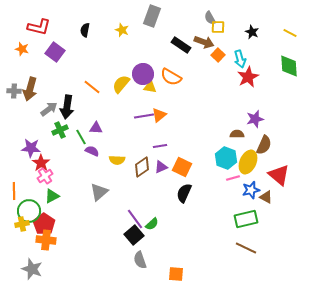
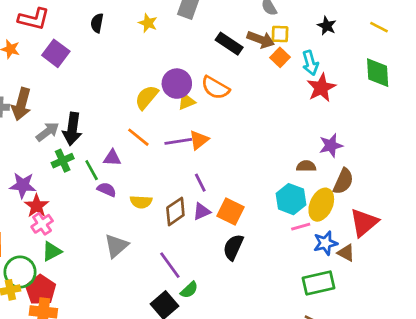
yellow square: (218, 27) -> (280, 34), moved
orange line: (92, 87) -> (138, 137), moved
yellow triangle: (150, 87) -> (186, 101), turned -32
purple line: (160, 146) -> (200, 183), turned 72
red triangle: (279, 175) -> (364, 222), turned 40
purple line: (135, 219) -> (170, 265), moved

